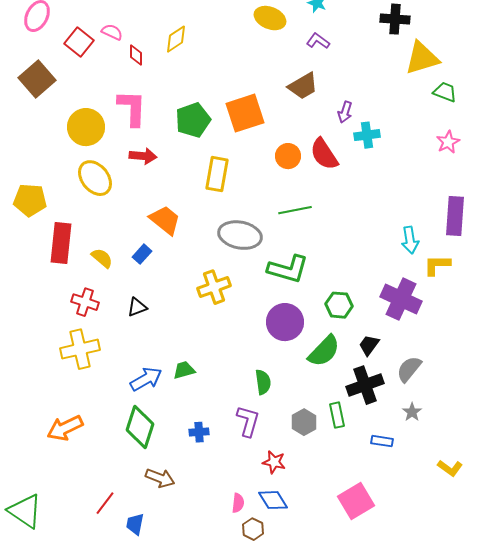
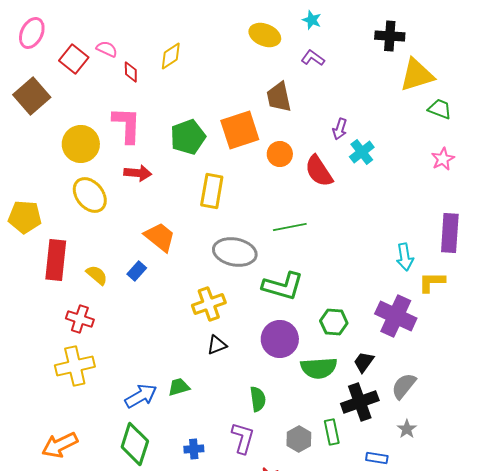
brown trapezoid: (303, 86) -> (279, 97), moved, turned 108
cyan cross: (367, 135) -> (362, 152), turned -30
orange circle: (288, 156) -> (280, 154), moved
black triangle: (137, 307) -> (217, 345), moved
green semicircle: (324, 351) -> (319, 368), turned 42

